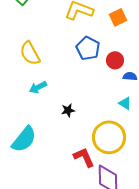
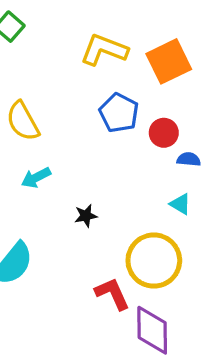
orange square: (118, 17) -> (169, 61), size x1.5

